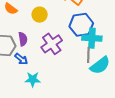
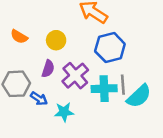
cyan cross: (92, 38) -> (104, 89), moved
purple semicircle: (23, 39) -> (48, 69), moved, turned 32
cyan star: (33, 79) -> (64, 112), moved

